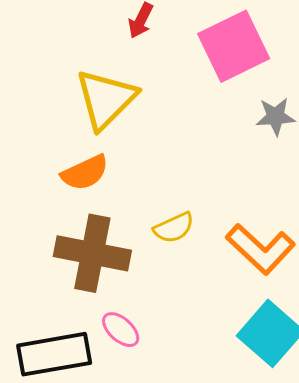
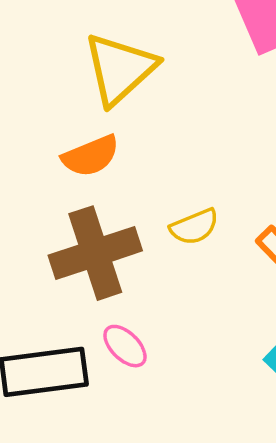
brown cross: (92, 253) -> (95, 253), turned -32

